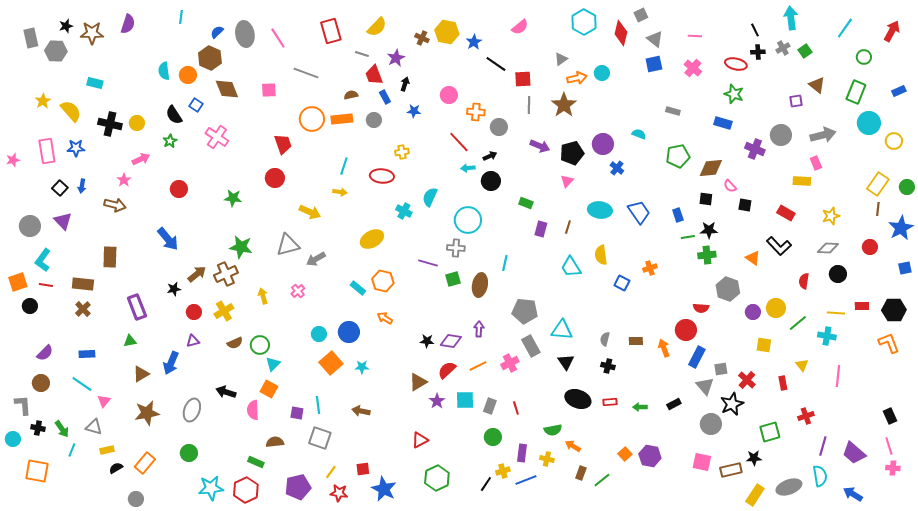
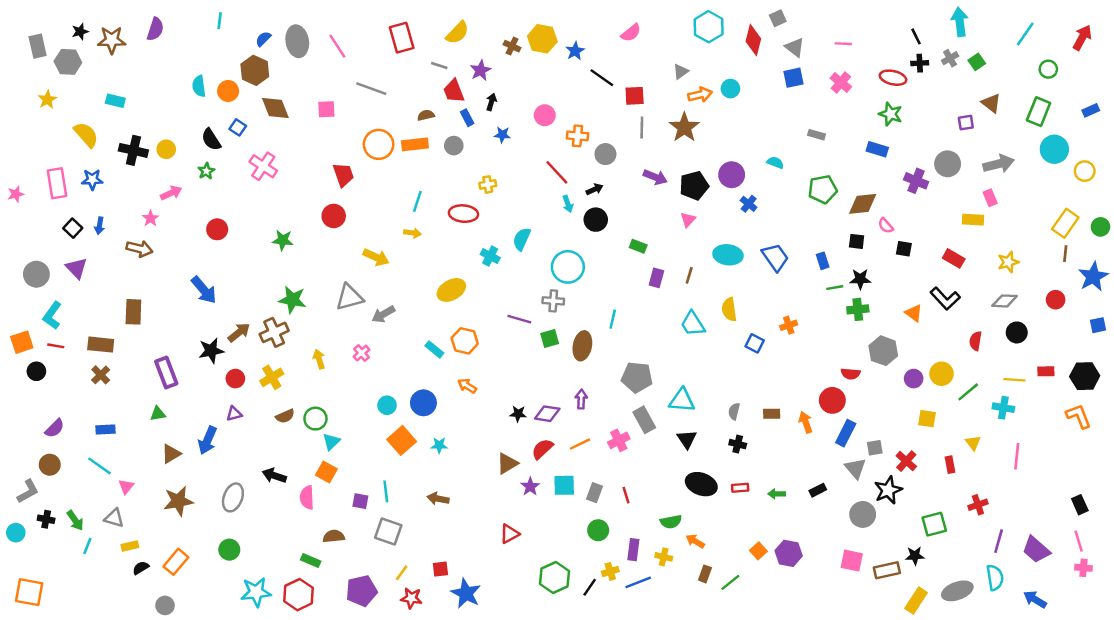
yellow star: (43, 101) -> (47, 99), moved
cyan arrow: (468, 168) -> (568, 204), turned -104
black star: (174, 289) -> (211, 351), size x1.5
gray L-shape: (23, 405) -> (28, 491), turned 65
orange square: (37, 471) -> (29, 592), moved
green hexagon: (437, 478) -> (554, 578), moved

